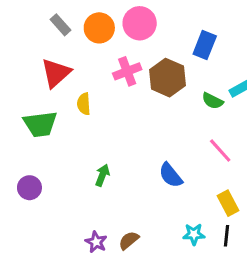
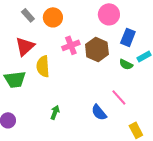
pink circle: (140, 23) -> (109, 14), moved
blue rectangle: (205, 45) -> (128, 37), moved
yellow semicircle: (84, 104) -> (43, 66), size x1.5
pink line: (220, 150) -> (119, 97), moved

